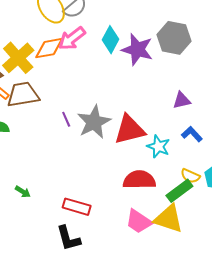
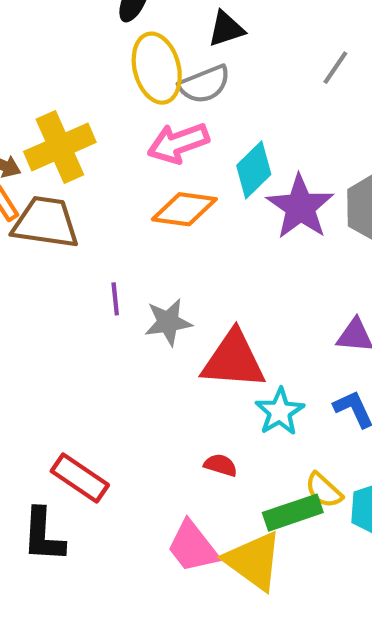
orange diamond: (49, 48) -> (184, 209), moved
gray star: (94, 122) -> (168, 322), size x0.7
red semicircle: (139, 180) -> (221, 465), size x0.5

